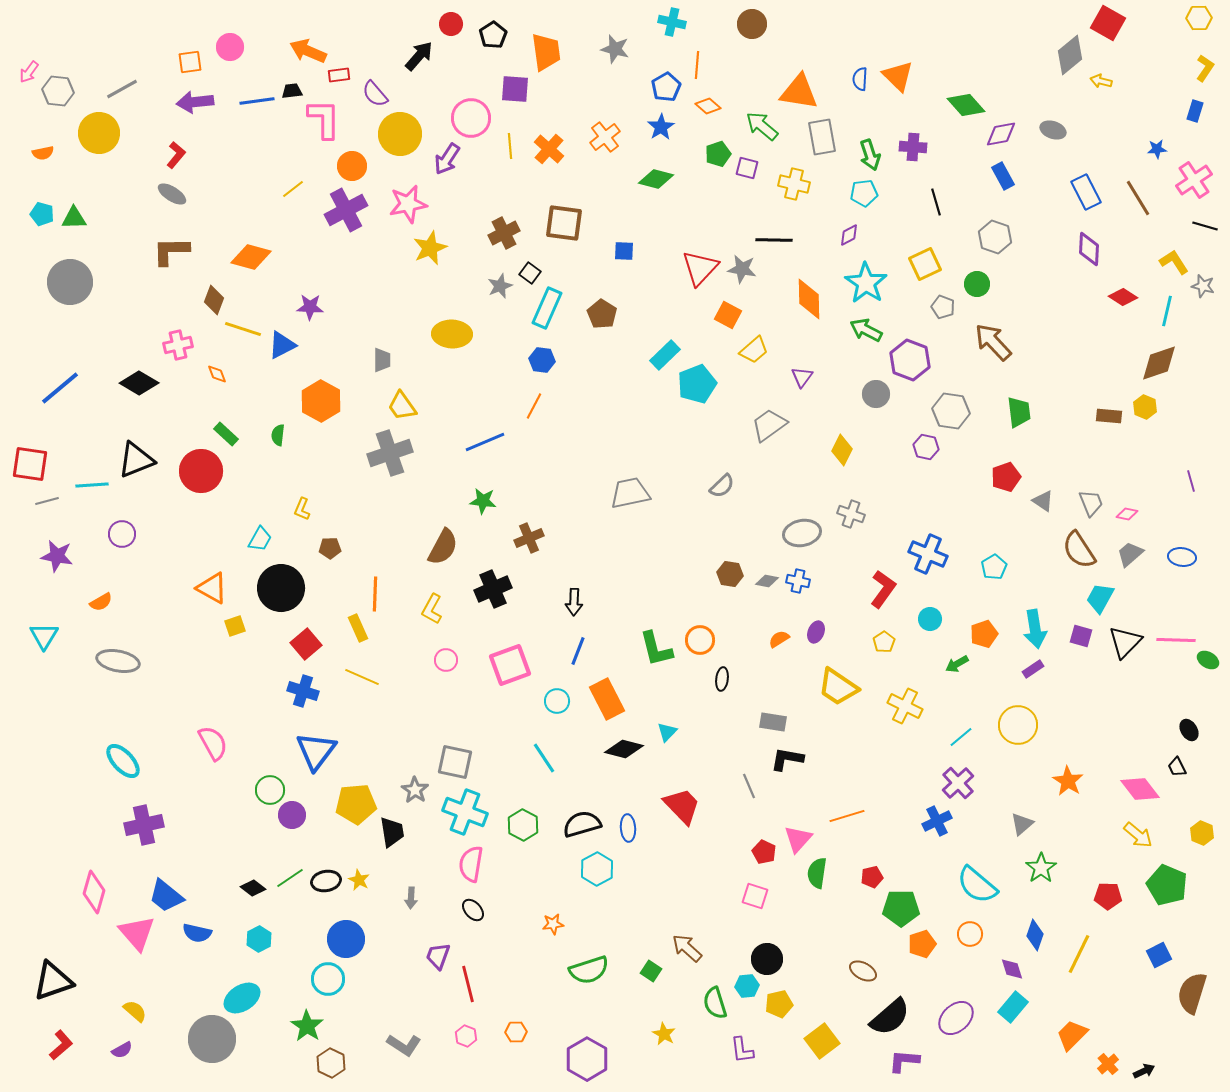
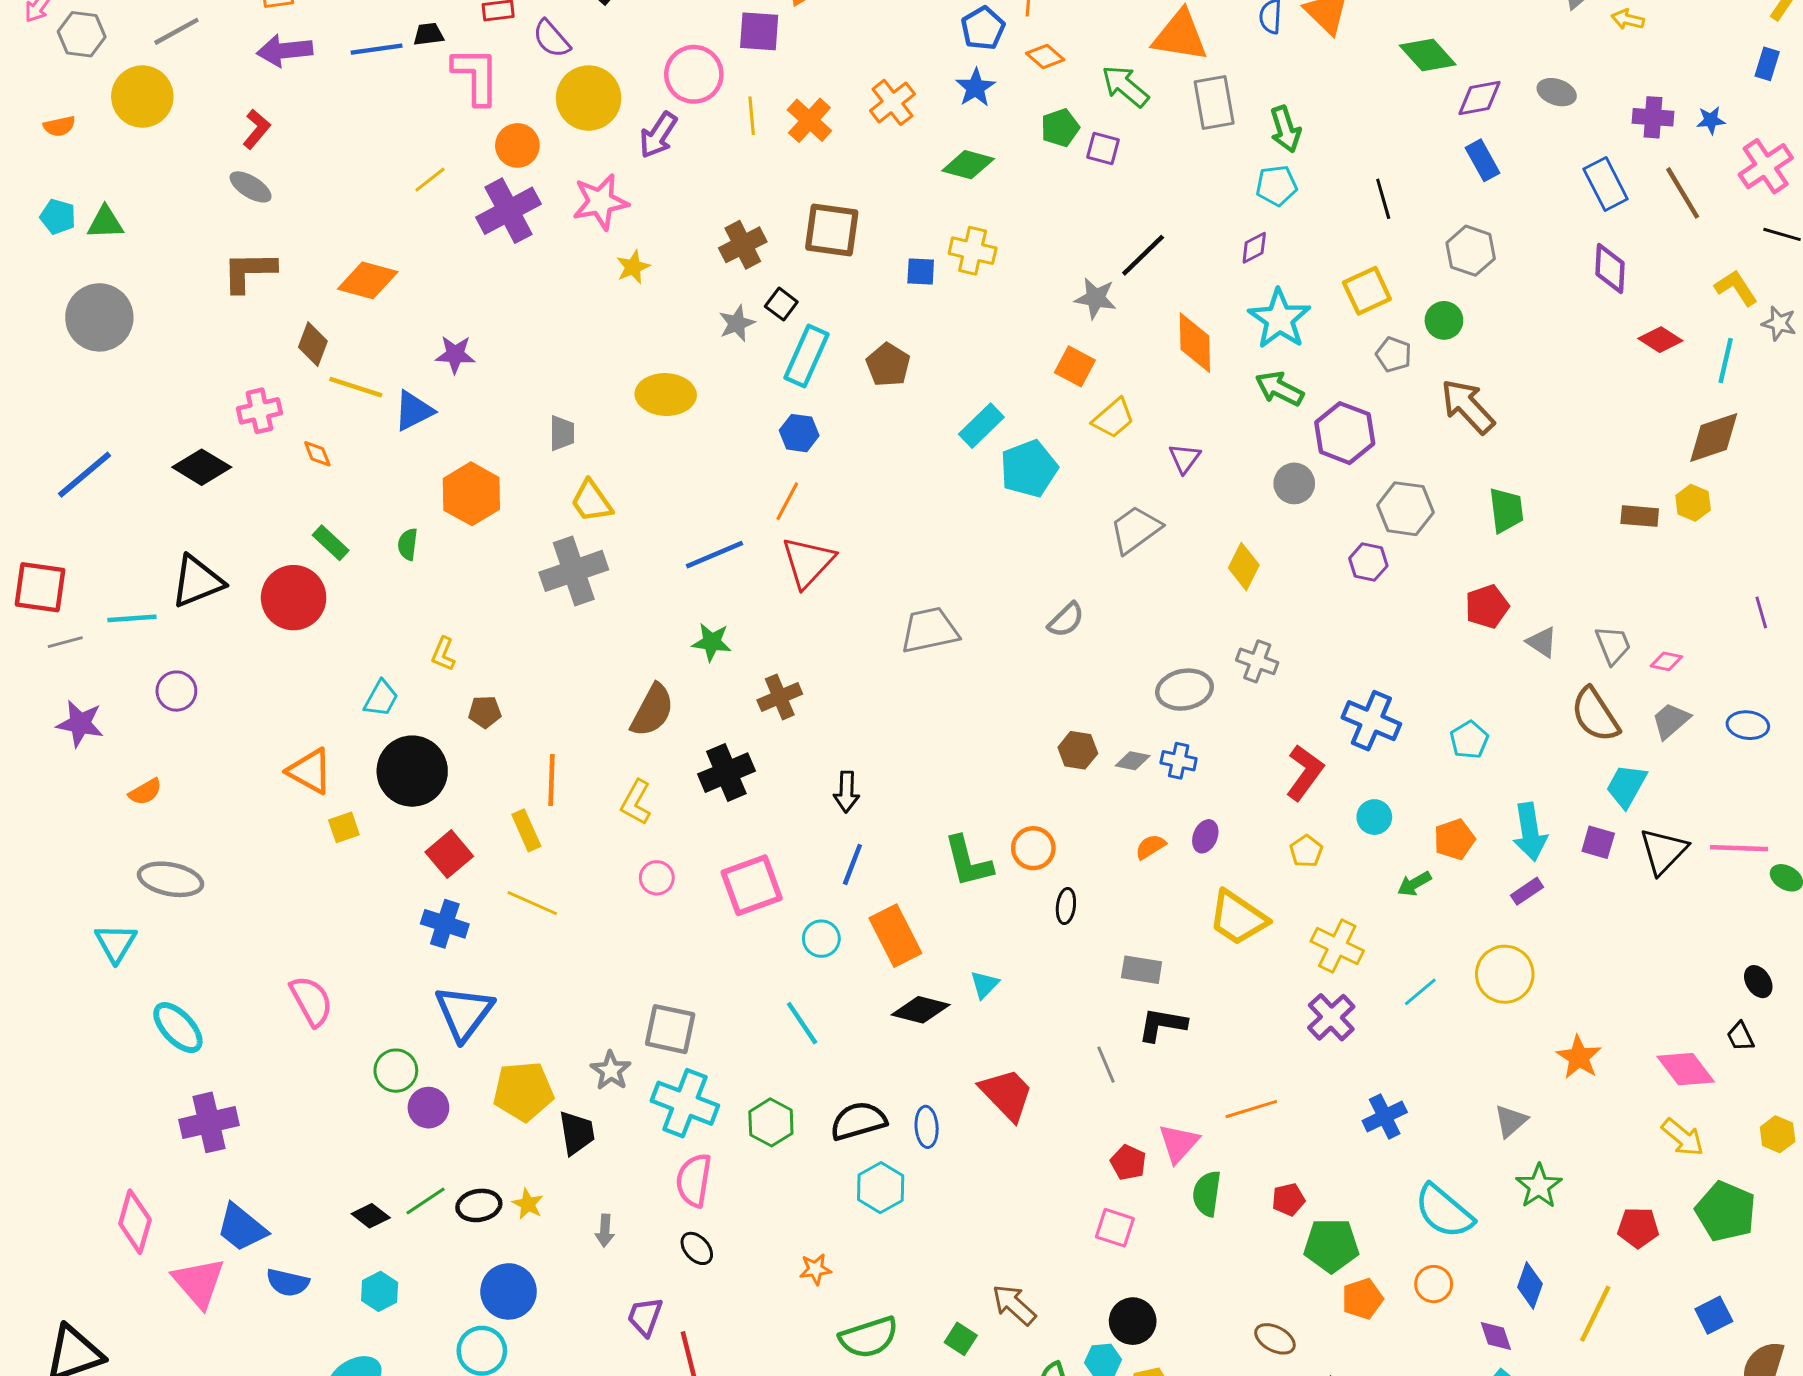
purple cross: (913, 147) -> (1653, 117), moved
yellow cross: (794, 184) -> (973, 251), moved
black line: (774, 240) -> (1143, 255), turned -45
yellow star: (430, 248) -> (633, 267), size x0.7
red triangle: (700, 268) -> (808, 562), moved
cyan triangle: (44, 636) -> (116, 943), moved
purple cross: (958, 783) -> (1331, 1017), moved

